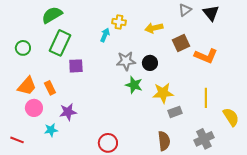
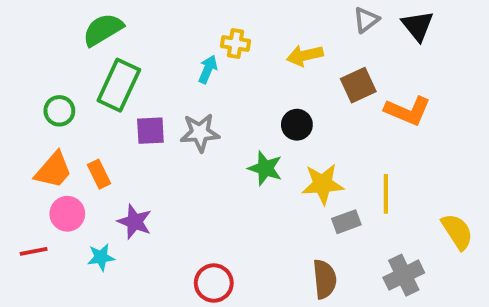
green circle: (23, 48) -> (59, 111), moved
gray star: (126, 61) -> (200, 133), moved
yellow line: (206, 98) -> (386, 194), moved
purple star: (68, 112) -> (135, 222), turned 30
red line: (17, 140) -> (34, 251), moved, turned -32

